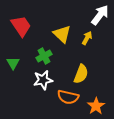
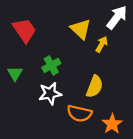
yellow triangle: (62, 34) -> (81, 29), moved

